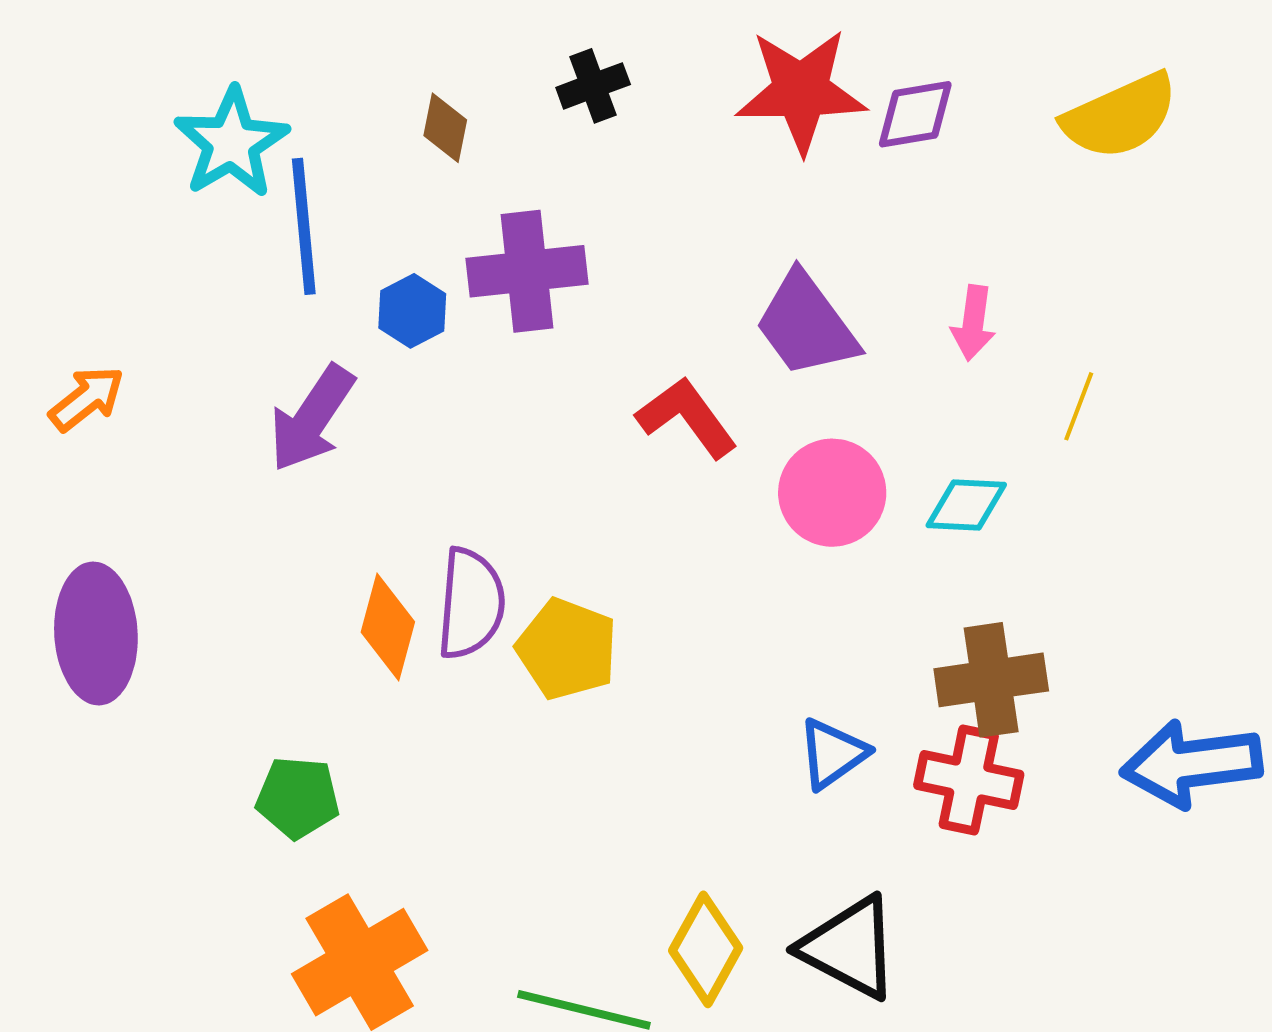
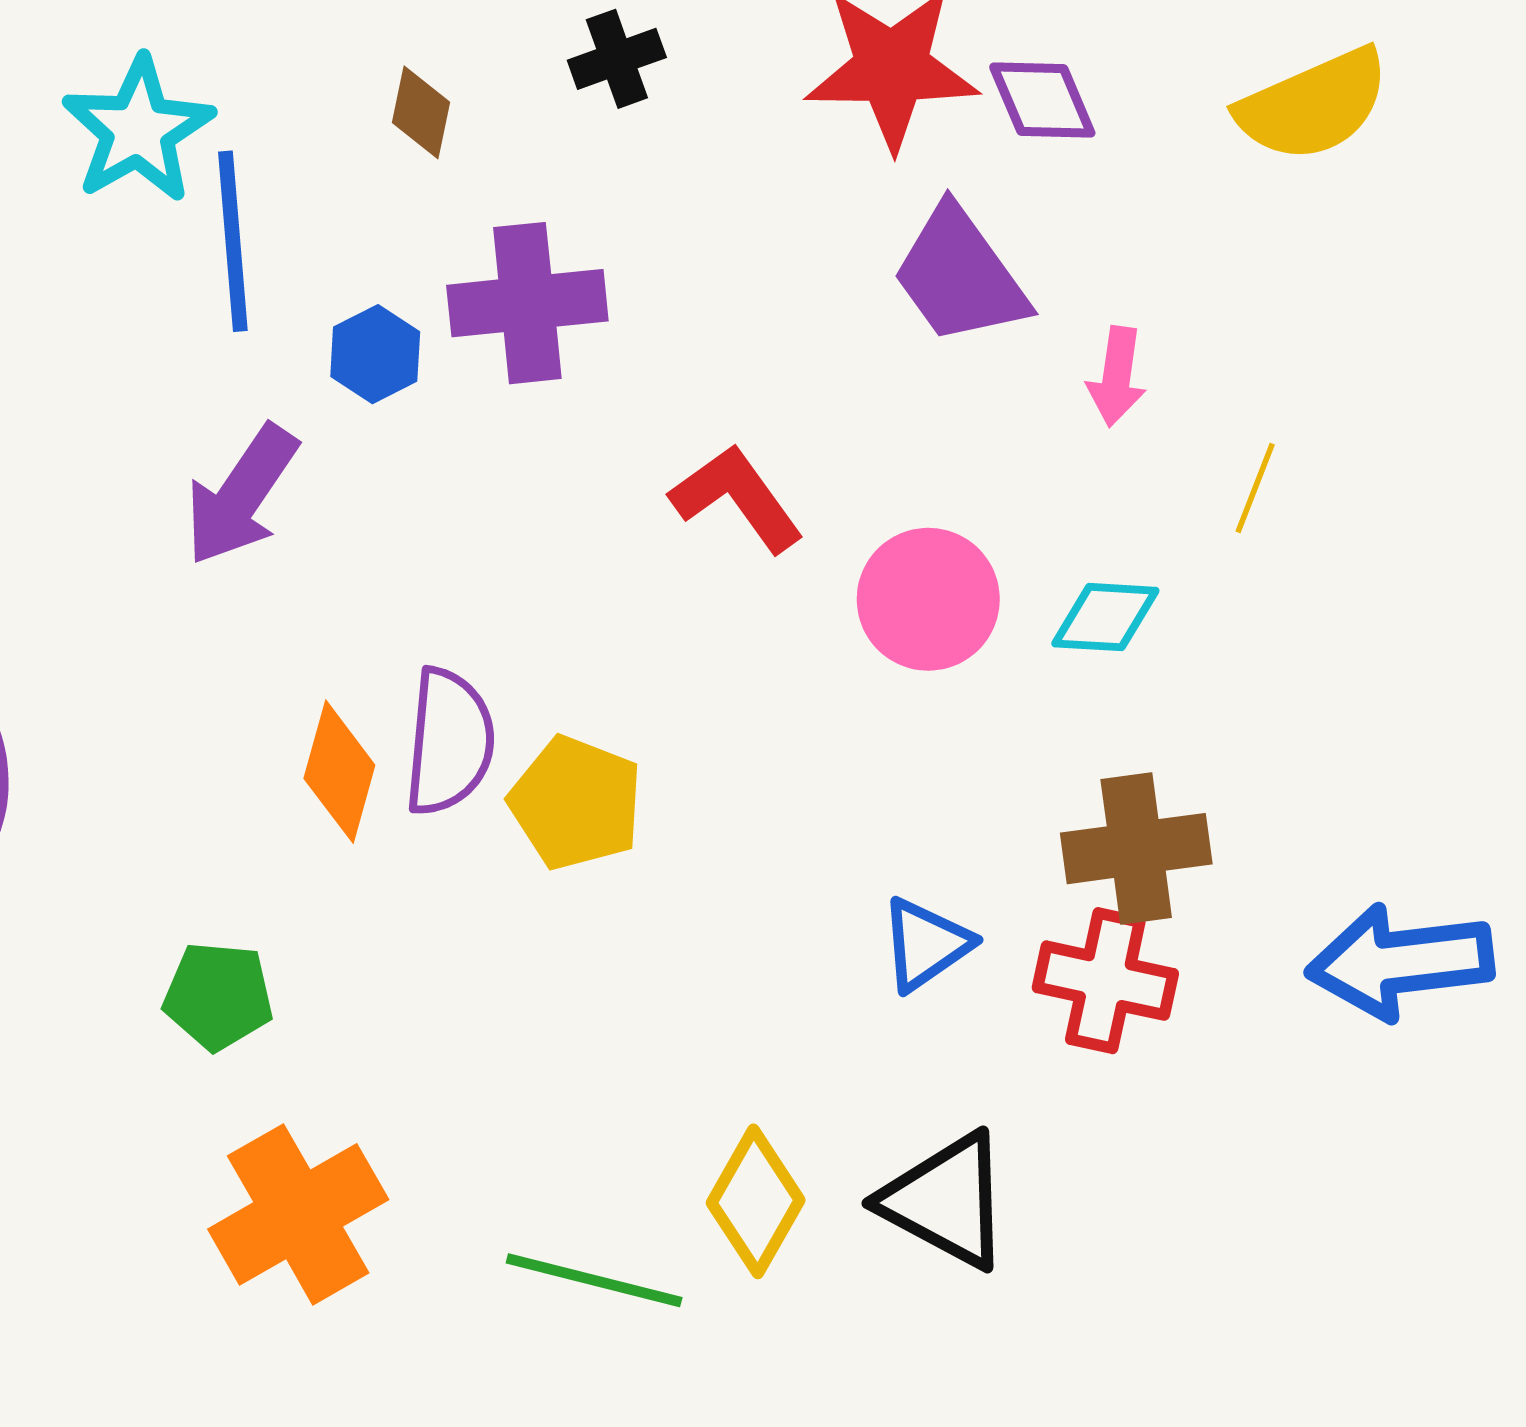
purple diamond: (915, 114) -> (1042, 100), turned 76
purple trapezoid: (806, 325) -> (960, 276), moved

